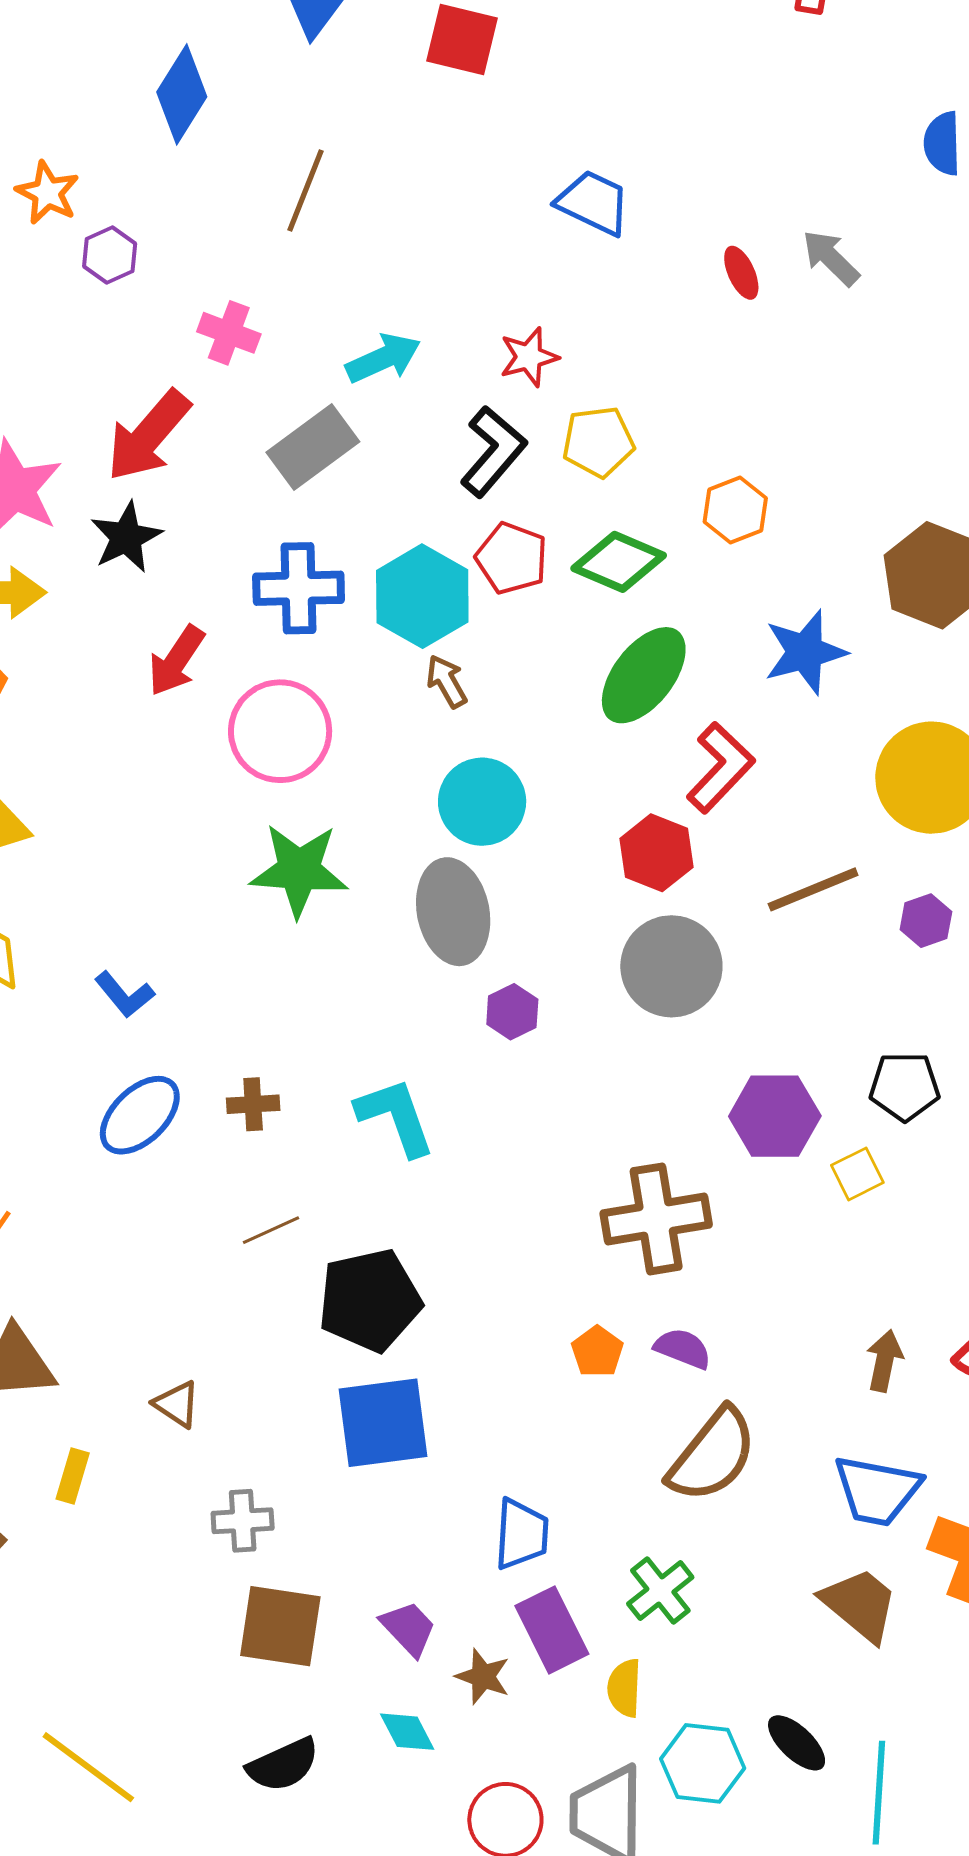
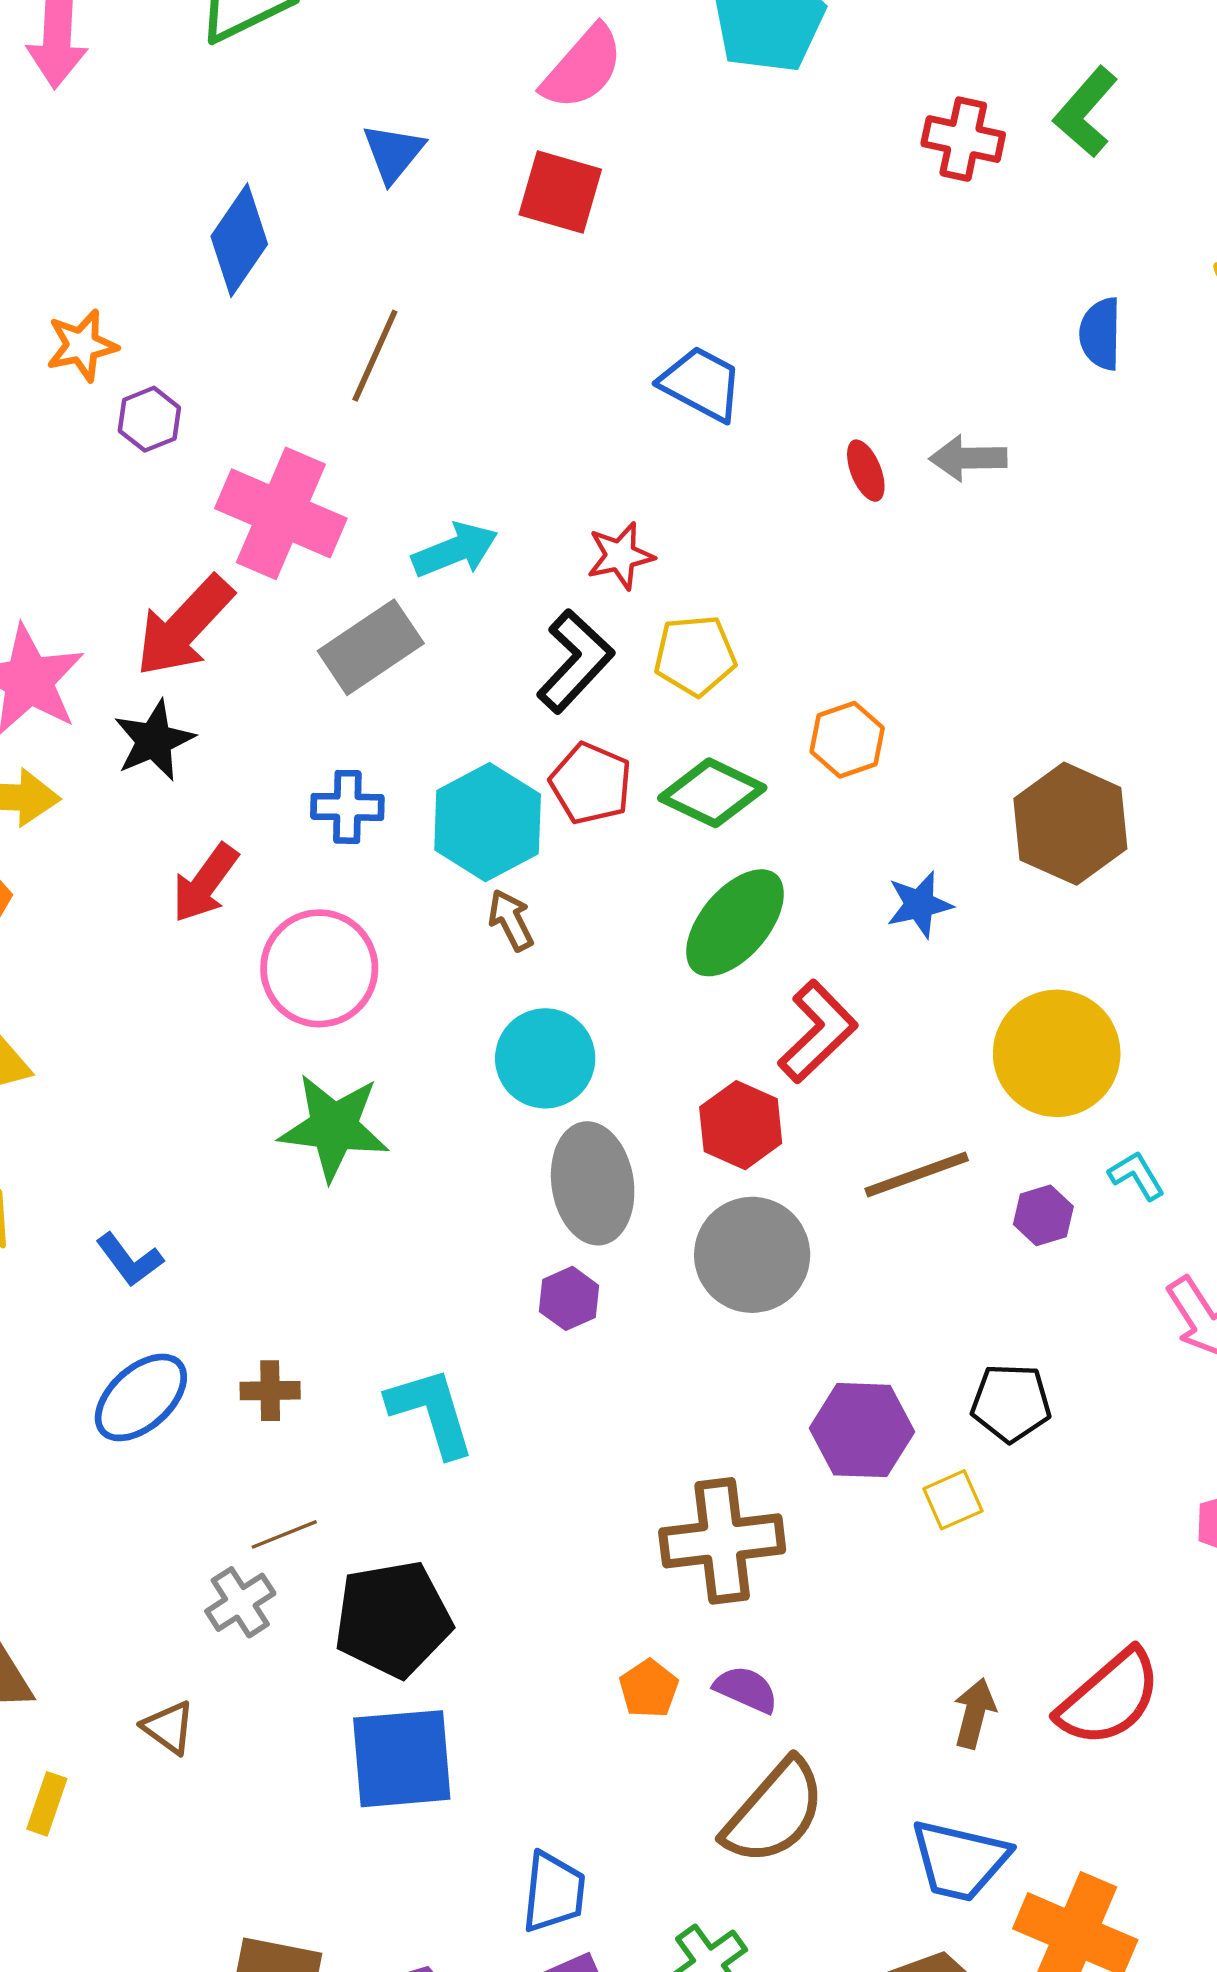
orange star: (47, 193) -> (82, 345), turned 30
gray arrow: (831, 258) -> (968, 458), turned -48
pink cross: (229, 333) -> (281, 513), size x1.8
blue cross: (299, 588) -> (347, 807), size x0.7
blue star: (805, 652) -> (919, 905), size x0.7
gray ellipse: (453, 912) -> (593, 1183), moved
gray cross: (243, 1521) -> (240, 1602), moved, turned -32

